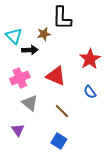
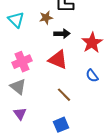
black arrow: (30, 50) -> (62, 34), moved
gray triangle: (30, 103) -> (18, 87), moved
blue square: (59, 141) -> (61, 125), turned 35

